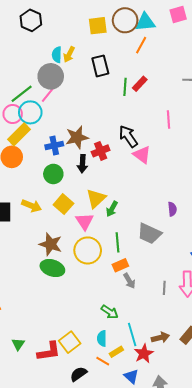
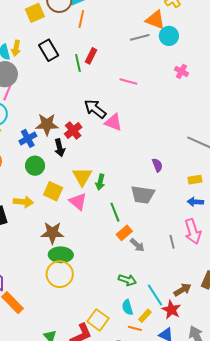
pink line: (168, 120) -> (128, 82), turned -54
brown star: (77, 137) -> (47, 124), turned 30
yellow circle: (88, 250) -> (60, 274), moved

